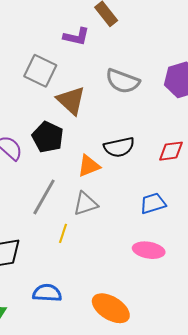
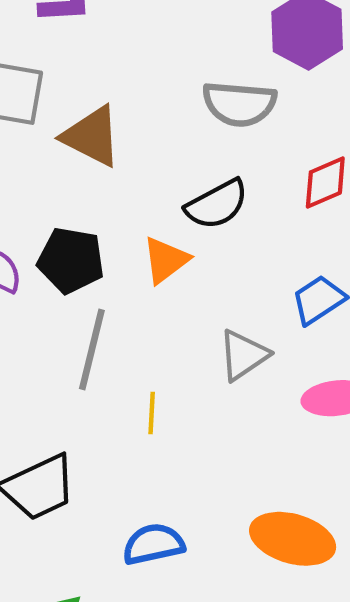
gray semicircle: (123, 81) -> (239, 104), moved
black pentagon: (48, 137) -> (71, 260), moved
gray triangle: (85, 204) -> (243, 355), moved

